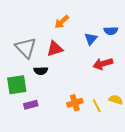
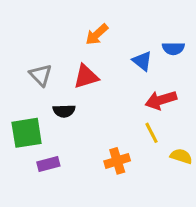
blue triangle: (91, 39) -> (142, 61), turned -32
gray triangle: (26, 48) -> (41, 75), size x0.7
yellow line: (97, 106) -> (152, 133), moved

